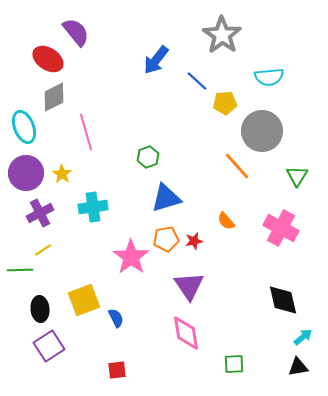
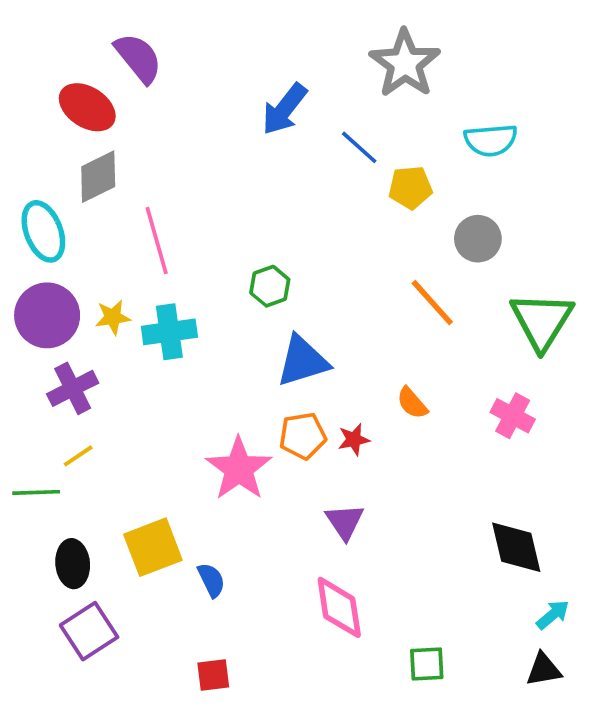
gray circle: (262, 131) -> (478, 239), size x0.6
yellow star: (62, 174) -> (113, 317), turned 30
green triangle: (297, 176) -> (542, 321), size x1.6
cyan cross: (93, 207) -> (169, 332), moved
pink cross: (281, 228) -> (513, 416), size x0.7
purple triangle: (189, 286) -> (345, 522), size x0.7

